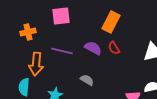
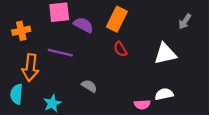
purple semicircle: (93, 48) -> (83, 25), moved

